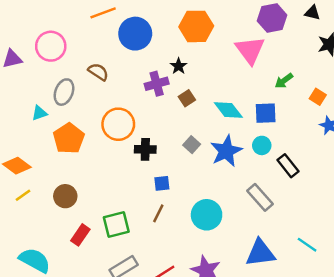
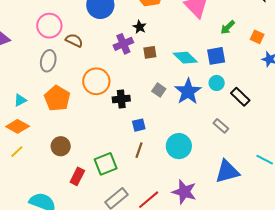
pink circle: (51, 46) -> (49, 26), moved
brown square: (187, 98) -> (150, 52), turned 32
cyan triangle: (39, 113) -> (20, 100), moved
yellow line: (23, 195) -> (17, 152), moved
gray rectangle: (260, 197) -> (221, 126), size x0.7

